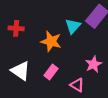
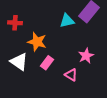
cyan triangle: (73, 26) -> (67, 21), turned 35
orange star: (51, 41) -> (37, 42), moved

